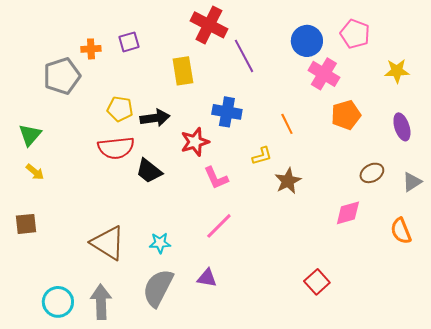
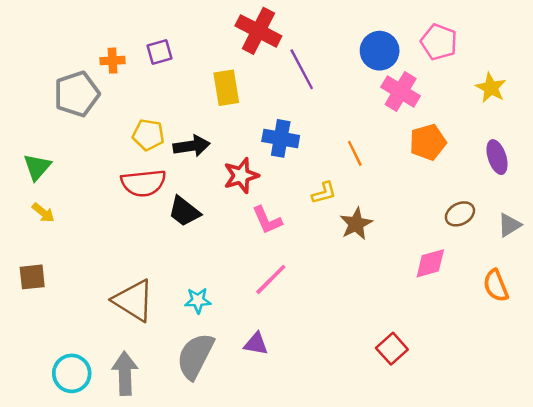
yellow star: (397, 71) -> (491, 88), turned 30

